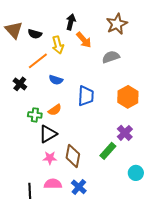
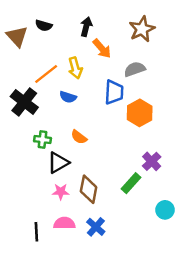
black semicircle: (35, 34) -> (44, 25), moved
yellow arrow: (58, 45) -> (75, 68), moved
black cross: (20, 84) -> (24, 102), size x1.6
blue trapezoid: (86, 96) -> (114, 92), moved
orange hexagon: (128, 97) -> (140, 113), moved
orange semicircle: (55, 110) -> (79, 137), moved, turned 72

